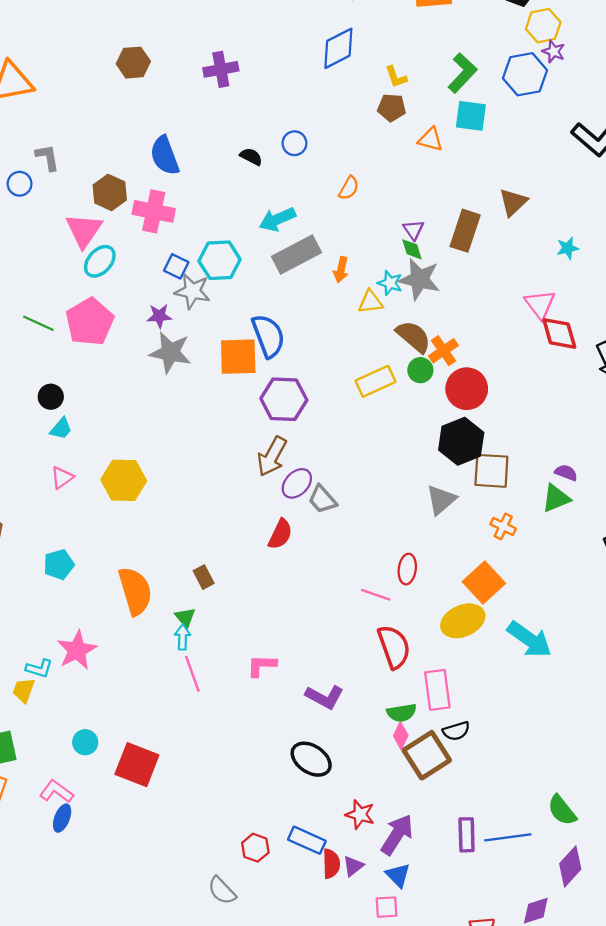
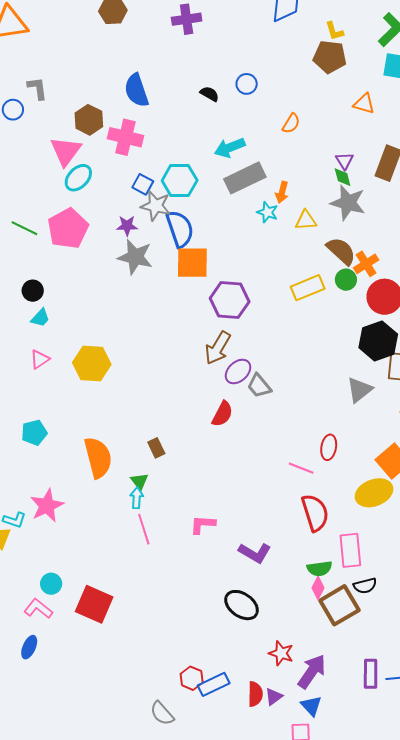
brown pentagon: (392, 108) -> (330, 57), size x1.4
orange triangle: (431, 139) -> (364, 104), moved
cyan star: (390, 283) -> (267, 212), moved
blue semicircle: (268, 336) -> (180, 229), moved
pink L-shape: (56, 791) -> (38, 609), moved
blue rectangle: (307, 840) -> (214, 684), moved, turned -52

